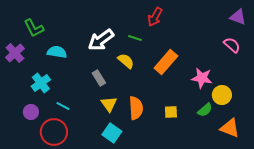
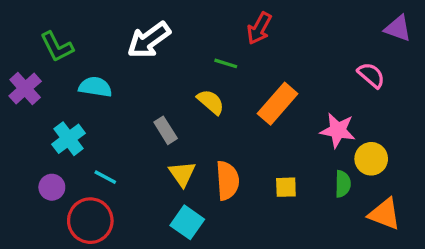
white arrow: (101, 40) -> (149, 40), moved
pink semicircle: (232, 45) -> (371, 75), moved
green semicircle: (205, 110) -> (343, 184), turned -49

